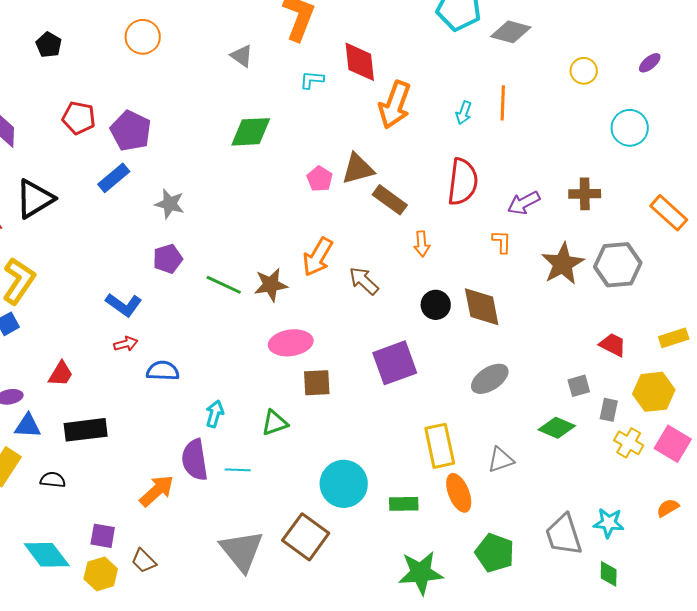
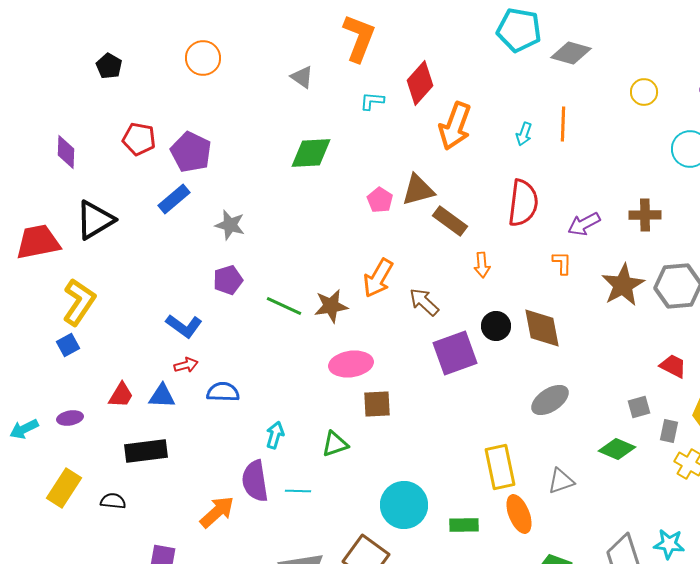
red diamond: (360, 62) -> (420, 83), turned 48
purple square: (395, 363) -> (455, 353), moved
blue triangle: (28, 426) -> (162, 396), moved

